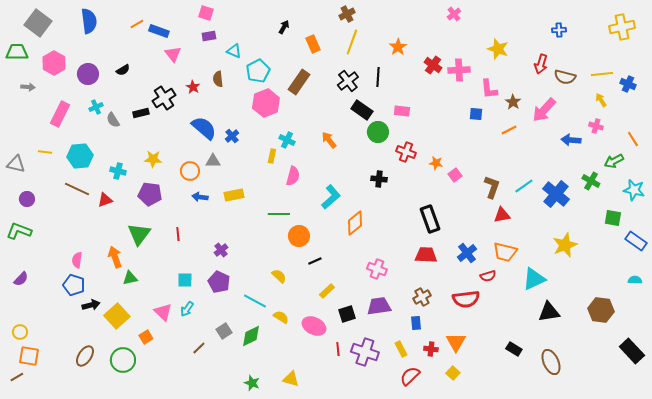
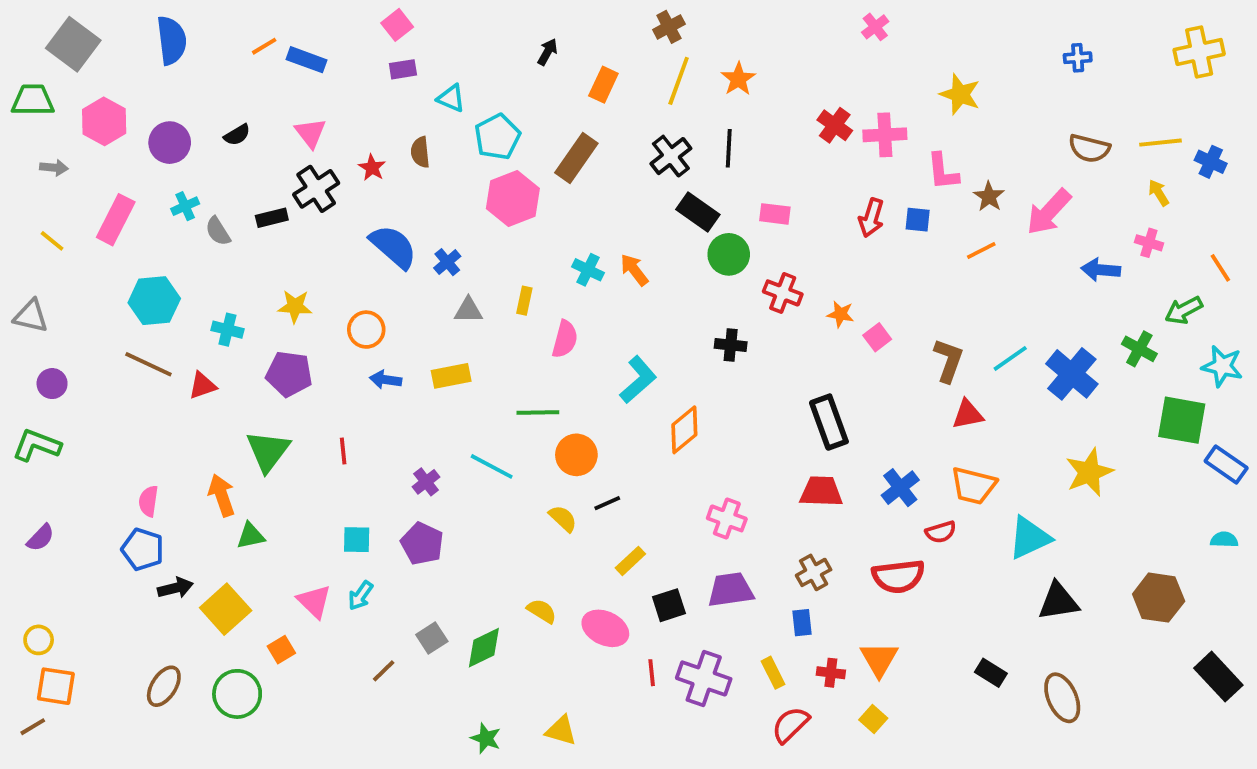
pink square: (206, 13) -> (397, 25), turned 35
orange rectangle: (313, 44) -> (603, 85), turned 48
orange star: (398, 47) -> (738, 79), moved
pink triangle: (173, 54) -> (310, 133), moved
red arrow: (541, 64) -> (871, 218), moved
cyan cross: (287, 140) -> (588, 270), moved
yellow line: (45, 152) -> (52, 241), moved, turned 32
gray triangle: (213, 161) -> (468, 310), moved
green square: (613, 218) -> (1182, 420), size x1.5
yellow semicircle: (279, 276) -> (563, 518), moved
cyan line: (255, 301) -> (492, 466), moved

